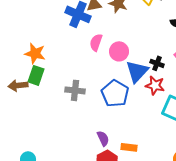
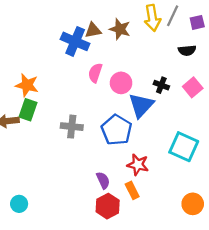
black cross: (157, 63) -> (161, 85), moved
red star: (155, 85) -> (138, 165), moved
orange rectangle: (129, 147) -> (132, 190), turned 56

